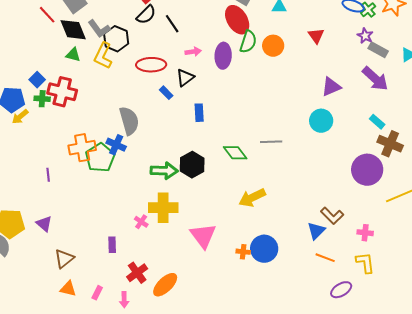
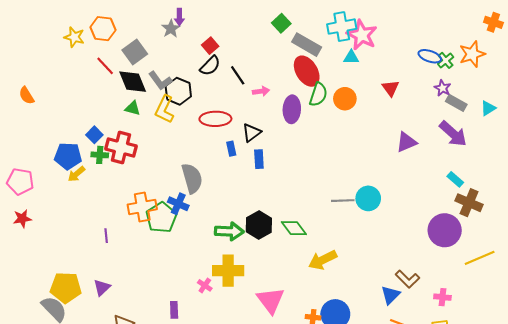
pink arrow: (193, 52) -> (261, 91), moved
blue rectangle: (166, 93) -> (231, 149), turned 32
blue rectangle: (199, 113) -> (259, 159), moved
cyan circle: (321, 121) -> (368, 198), moved
green diamond: (235, 153) -> (294, 228), moved
purple triangle: (44, 224) -> (102, 288), turned 36

